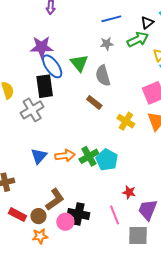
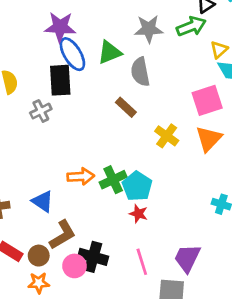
gray star: (107, 44) -> (149, 29), size x1.5
green triangle: (79, 63) -> (109, 52), turned 42
gray cross: (32, 110) -> (41, 111), size x0.7
blue triangle: (39, 156) -> (43, 201), moved, turned -42
red star: (129, 192) -> (138, 214), moved

